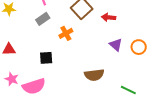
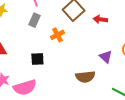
gray rectangle: (43, 19) -> (34, 20), turned -32
purple triangle: (116, 45) -> (106, 57), moved

